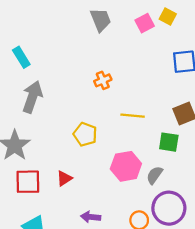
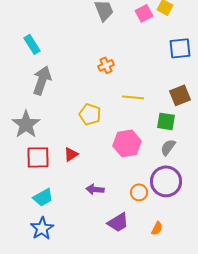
gray semicircle: (155, 175) -> (168, 147), moved

